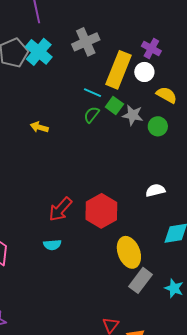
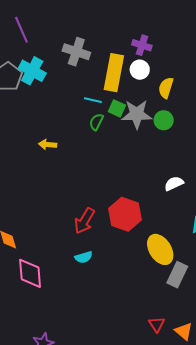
gray cross: (86, 42) -> (76, 52), turned -36
yellow semicircle: (167, 95) -> (166, 88), turned -90
gray star: (133, 115) -> (137, 114), size x1.4

